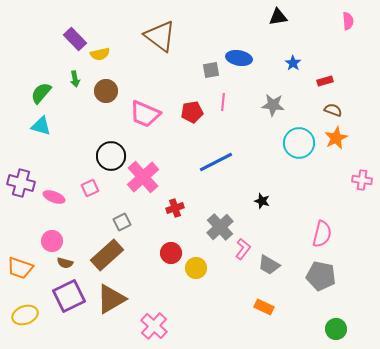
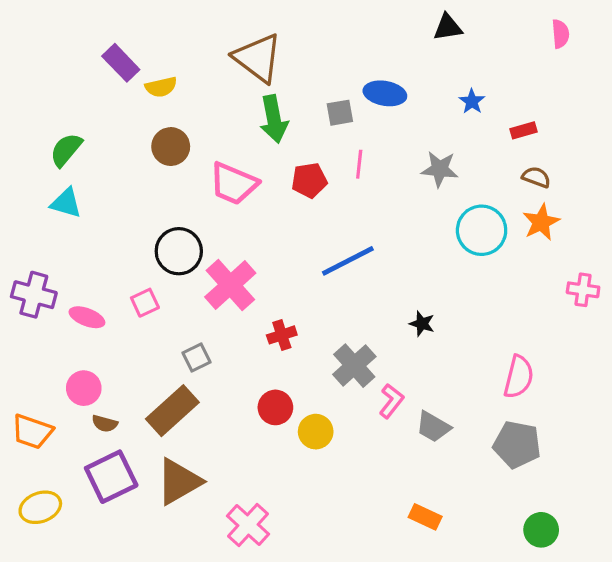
green arrow: (75, 79) -> (274, 119), moved, size x1.8
orange rectangle: (264, 307) -> (425, 517), moved

